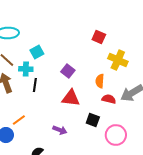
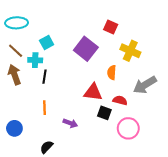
purple square: (68, 71) -> (86, 49), moved, size x1.6
red triangle: (71, 98) -> (93, 92), moved
red semicircle: (109, 99) -> (120, 100), moved
orange line: (19, 120) -> (44, 108), moved, turned -56

